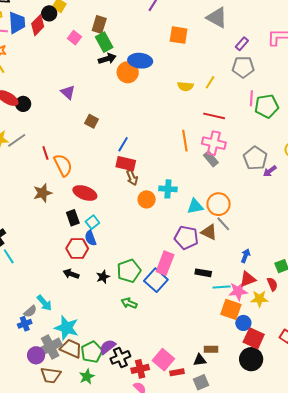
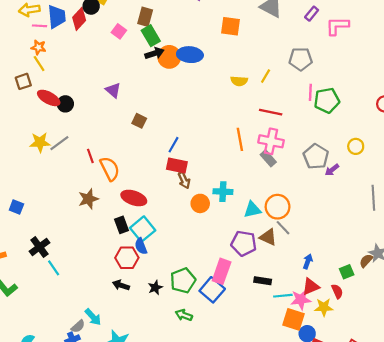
purple rectangle: (242, 44) -> (312, 14), moved
orange circle: (128, 72) -> (169, 57), moved
cyan square: (92, 222) -> (143, 229), size x1.6

